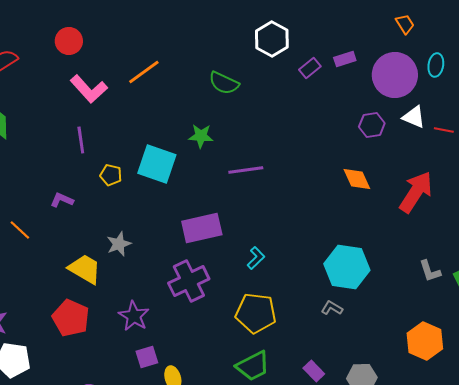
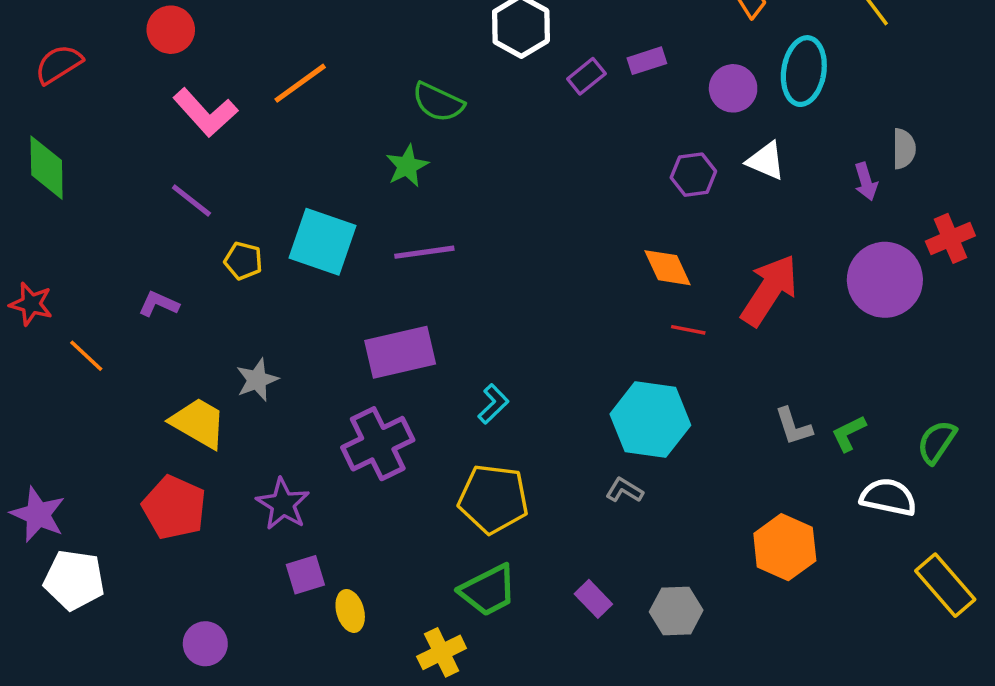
cyan ellipse: (436, 65) -> (804, 71), size x1.6
purple circle: (395, 75) -> (733, 88), size x0.6
red line: (444, 130) -> (688, 330), moved
green star: (201, 136) -> (407, 166), moved, turned -30
purple line: (81, 140) -> (191, 200), turned -44
purple line: (246, 170) -> (424, 252), moved

